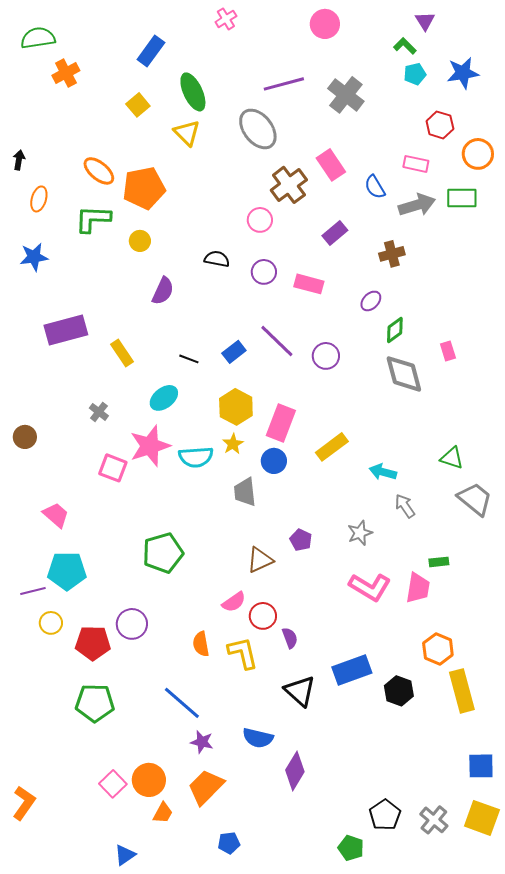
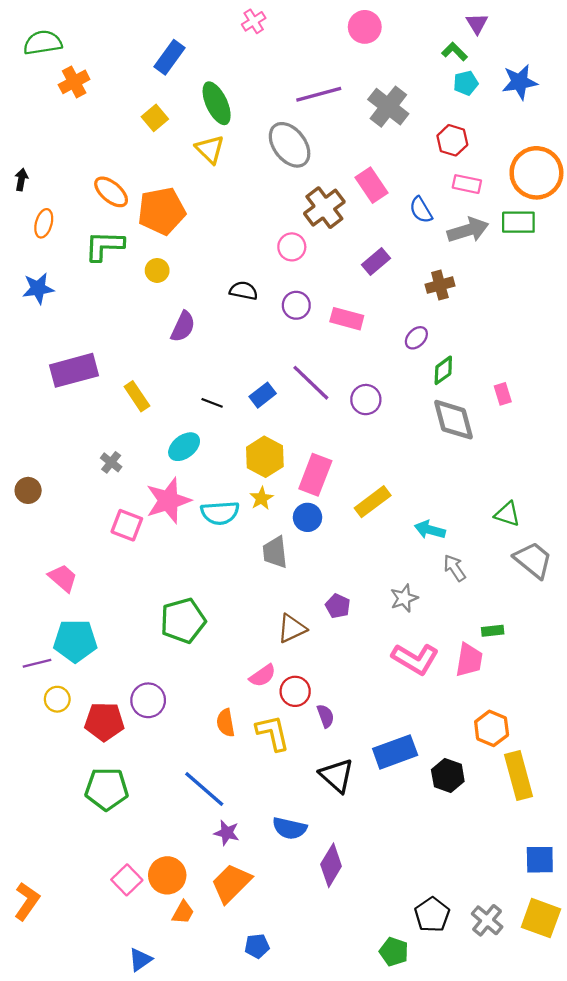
red hexagon: (440, 125) -> (452, 140), moved
orange circle: (478, 154) -> (536, 173), size x1.5

